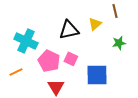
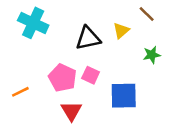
brown line: (115, 11) -> (147, 14), turned -32
cyan cross: (26, 41) -> (33, 23), moved

